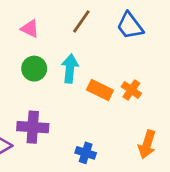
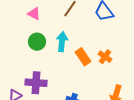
orange rectangle: (100, 90) -> (83, 57), turned 30

